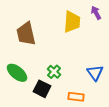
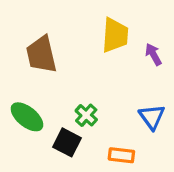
purple arrow: (96, 13) -> (153, 54), moved

